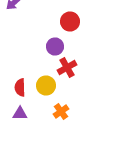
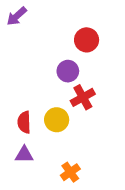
orange cross: (61, 112) -> (70, 172), moved

